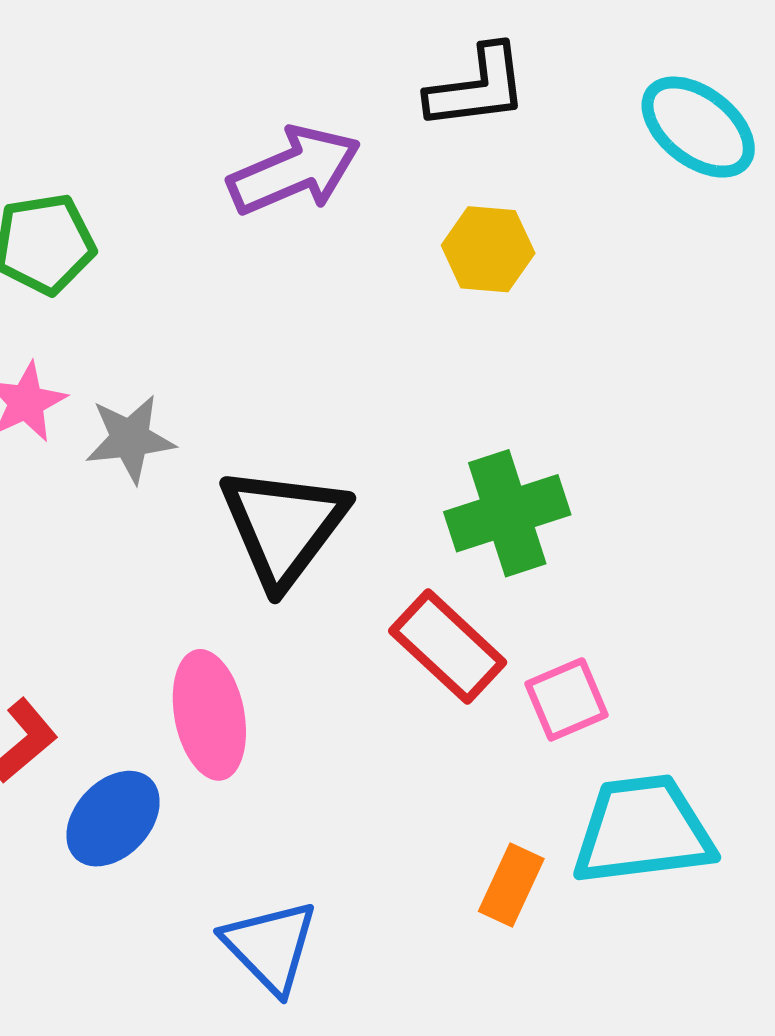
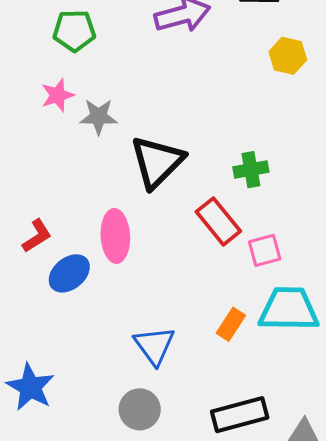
yellow hexagon: (488, 249) -> (288, 56), moved
green cross: (507, 513) -> (251, 170), size x0.7
blue triangle: (270, 946) -> (154, 346), moved

